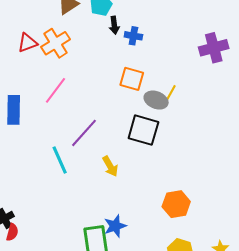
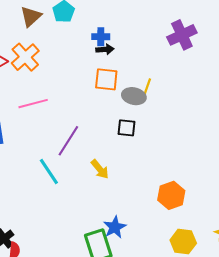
black arrow: (114, 25) -> (105, 49), moved, turned -78
pink line: (55, 90) -> (33, 104), turned 48
black square: (143, 130) -> (126, 128), size x0.6

